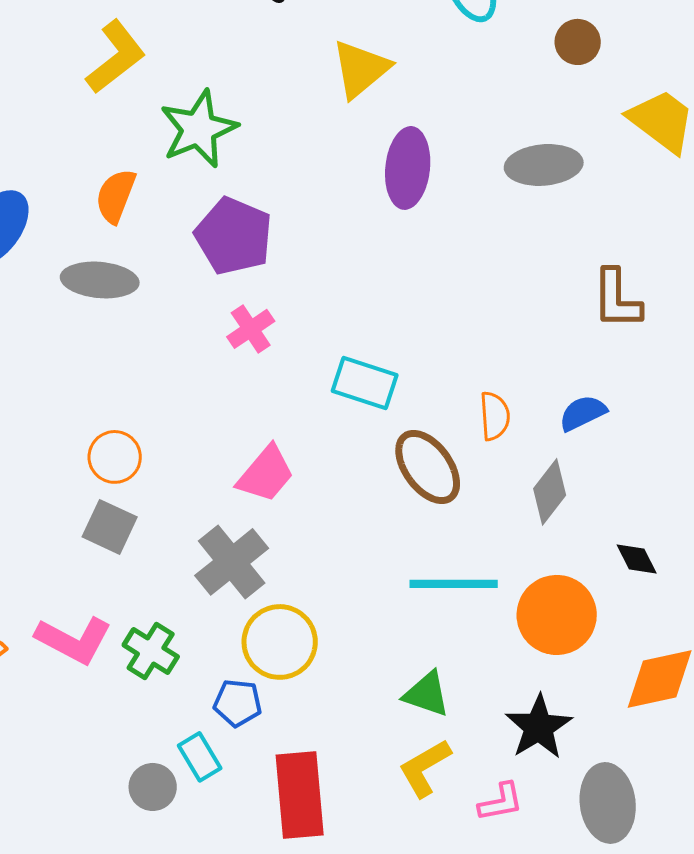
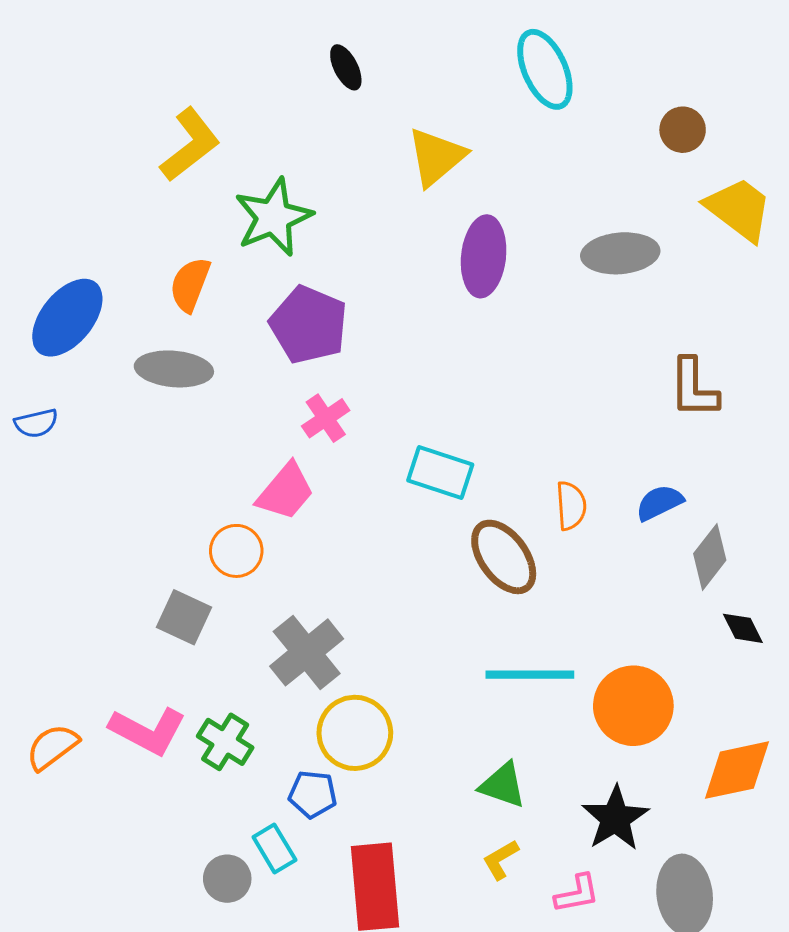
brown circle: (578, 42) -> (683, 130), moved
orange circle: (115, 457) -> (236, 551), moved
pink trapezoid: (266, 474) -> (286, 492), moved
gray diamond: (550, 492) -> (710, 557), moved
black diamond: (637, 559) -> (743, 628), moved
yellow L-shape: (425, 768) -> (501, 860), size x0.7

